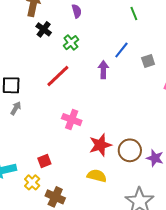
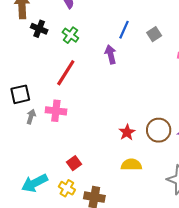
pink cross: (72, 120) -> (56, 111), moved
red star: (100, 145) -> (127, 132), size x0.7

